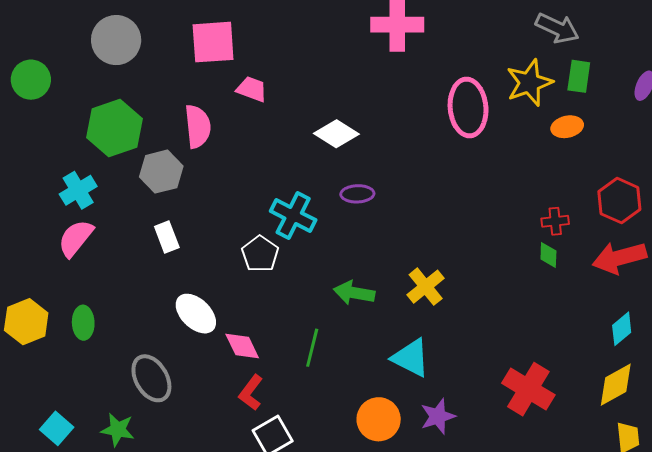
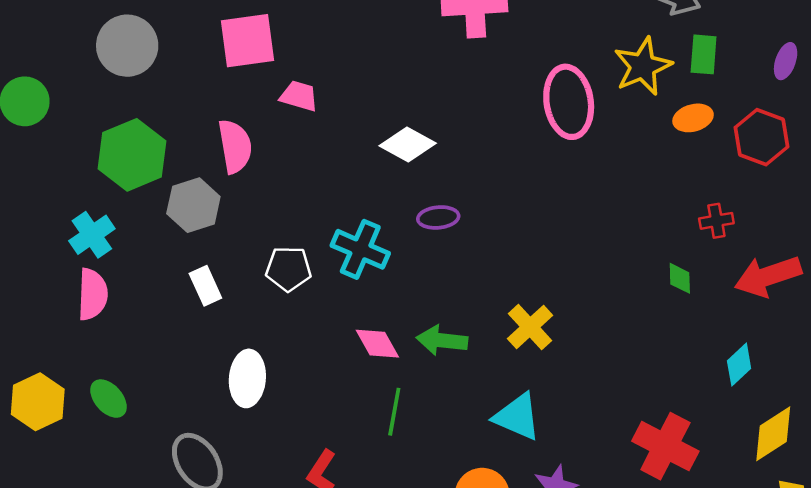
red hexagon: (619, 201) -> (762, 137), moved
red cross: (555, 221) -> (716, 221), moved
pink semicircle: (76, 238) -> (93, 294), turned 147
white pentagon: (260, 254) -> (288, 269), moved, turned -30
white ellipse: (196, 314) -> (247, 378), turned 54
green ellipse: (83, 323) -> (108, 399), turned -36
cyan diamond: (622, 329) -> (739, 365), moved
pink diamond: (242, 346) -> (377, 344), moved

